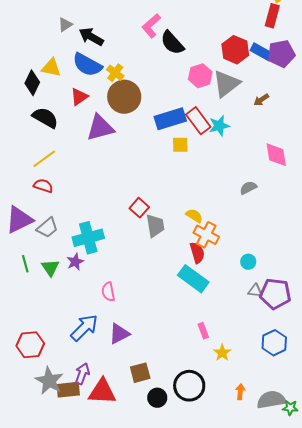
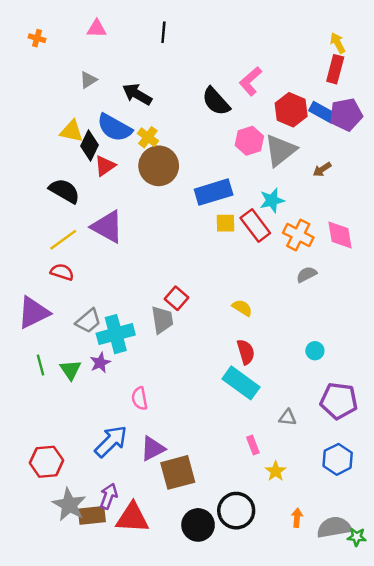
pink L-shape: (151, 26) -> (251, 81), moved
black arrow: (91, 37) -> (137, 94), moved
black diamond: (32, 83) -> (89, 146), moved
red rectangle: (198, 121) -> (255, 225), moved
purple triangle: (100, 128) -> (107, 227), moved, turned 44
gray trapezoid: (155, 226) -> (162, 320), moved
gray trapezoid: (47, 228) -> (88, 321), moved
orange cross: (206, 235) -> (298, 235), moved
cyan circle: (248, 262) -> (315, 351), moved
gray triangle: (255, 291) -> (288, 418), moved
brown square: (140, 373) -> (178, 472), moved, size x1.4
black circle: (157, 398) -> (198, 525), size x1.4

